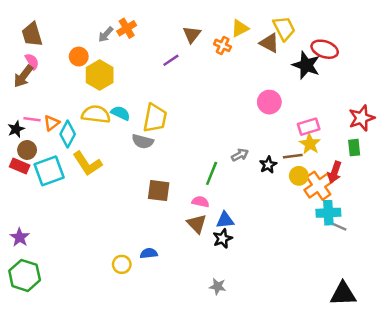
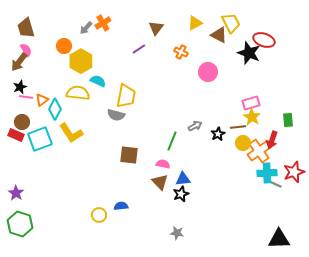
orange cross: (223, 45) -> (181, 52), moved
pink circle: (269, 102) -> (208, 72), moved
cyan semicircle: (121, 113) -> (98, 81), moved
red star: (362, 118) -> (294, 172), moved
black star: (16, 129) -> (20, 87), moved

